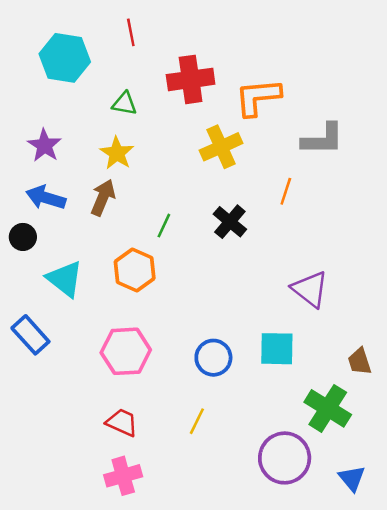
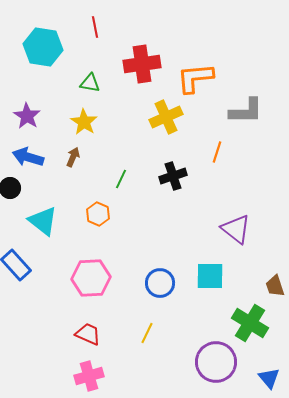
brown arrow: (103, 198) -> (73, 157), size x0.7
black cross: (230, 222) -> (173, 176), turned 32
orange hexagon: (135, 270) -> (98, 214), size x0.7

